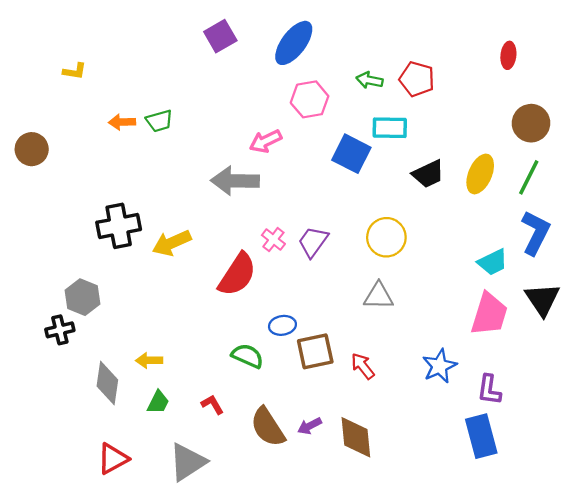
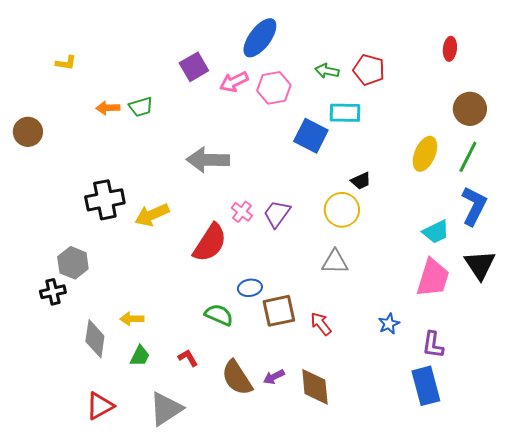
purple square: (220, 36) -> (194, 67), moved
pink arrow: (266, 141) -> (234, 82), moved
black trapezoid: (428, 174) -> (361, 181), moved, size x0.7
blue star: (439, 366) -> (389, 324), size x0.7

